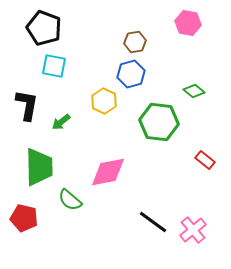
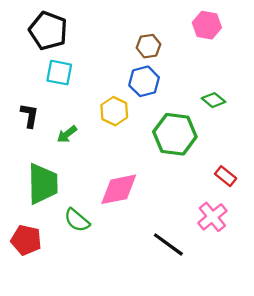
black L-shape: (27, 105) -> (29, 115), size x0.7
pink cross: (193, 230) -> (212, 217), moved

